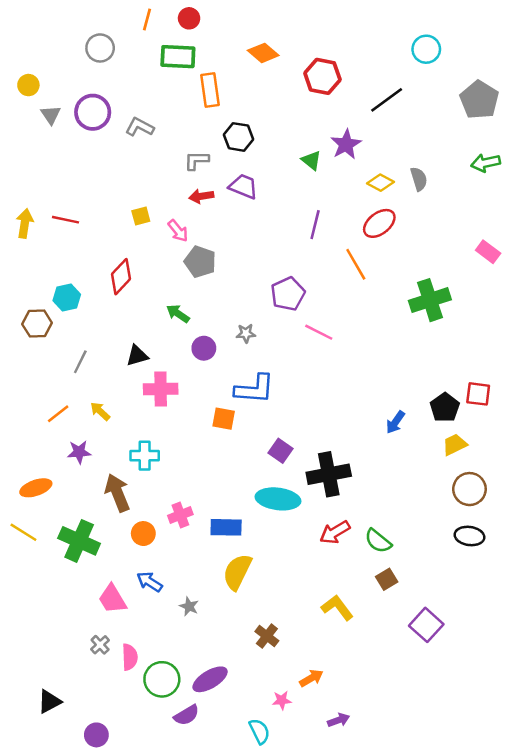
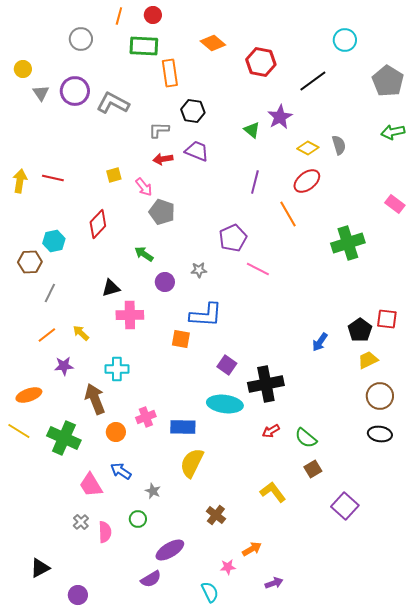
gray L-shape: (140, 127) -> (113, 103), size x1.4
gray line: (80, 362) -> (50, 293), moved
red arrow: (335, 532) -> (271, 431), size x0.7
green circle: (162, 679) -> (138, 519), moved, size x0.6

